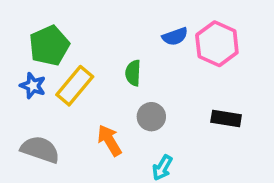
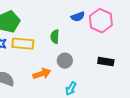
yellow rectangle: (75, 86) -> (23, 44), turned 55
orange arrow: (109, 140) -> (42, 74), turned 102

